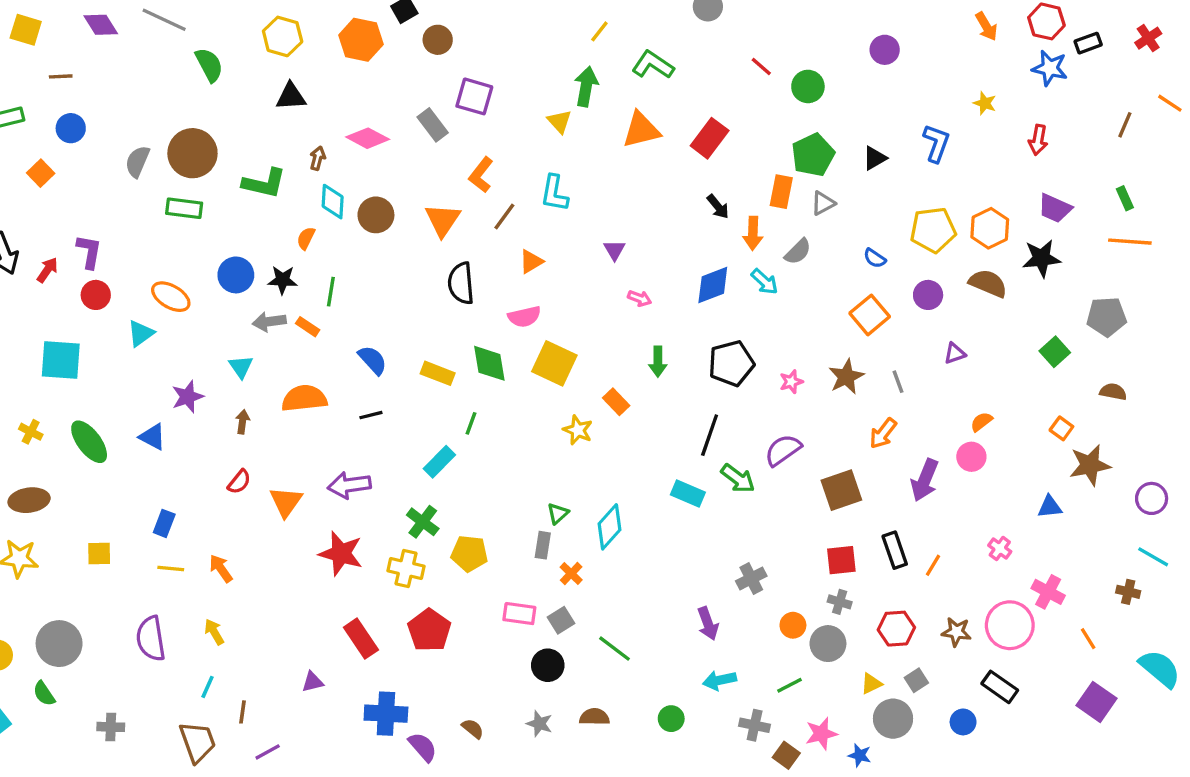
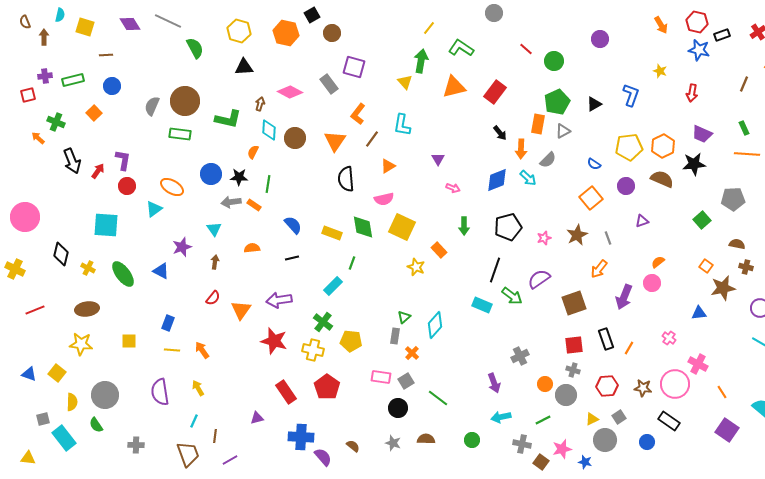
orange semicircle: (304, 398) -> (252, 248), size x0.6
brown cross: (1128, 592) -> (746, 267), moved

